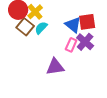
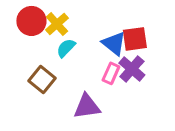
brown square: (25, 27) -> (42, 79), moved

